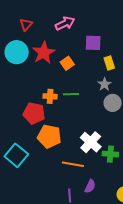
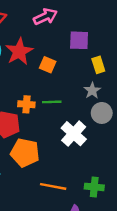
orange square: (67, 63) -> (48, 65), turned -32
white cross: (91, 142) -> (74, 134), moved
green cross: (110, 154) -> (94, 187), moved

